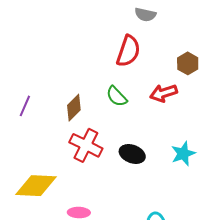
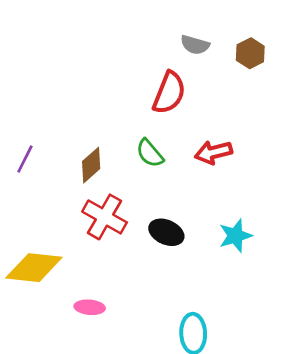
brown hexagon: (188, 63) -> (250, 53), moved

